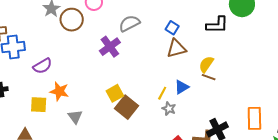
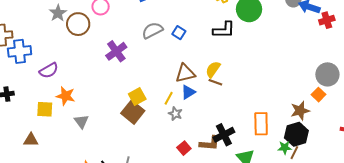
gray semicircle: (129, 23) -> (152, 30), moved
brown triangle: (176, 48) -> (185, 73), moved
yellow square: (115, 93) -> (137, 96), moved

